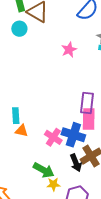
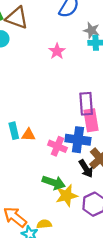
orange triangle: (21, 131) -> (29, 135), moved
yellow star: (53, 184) -> (67, 196), size x1.5

